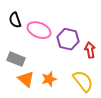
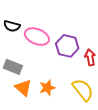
black semicircle: (15, 20) -> (12, 26), turned -56

